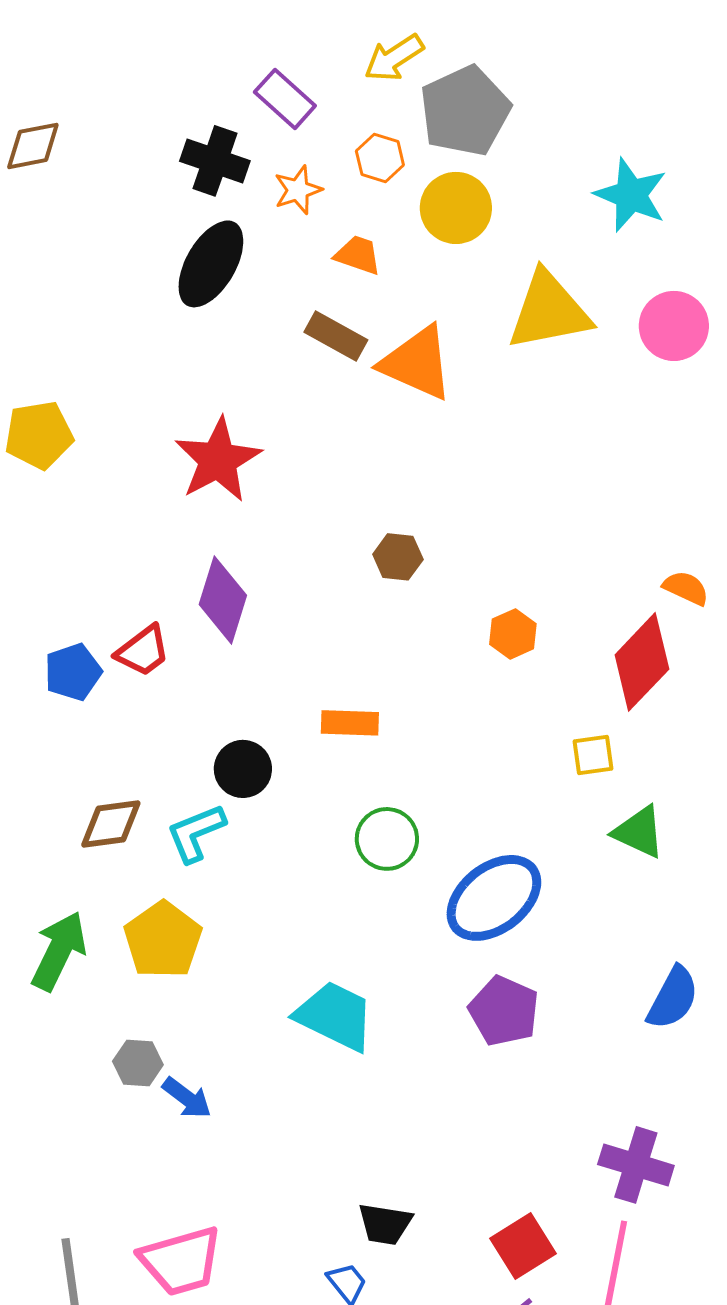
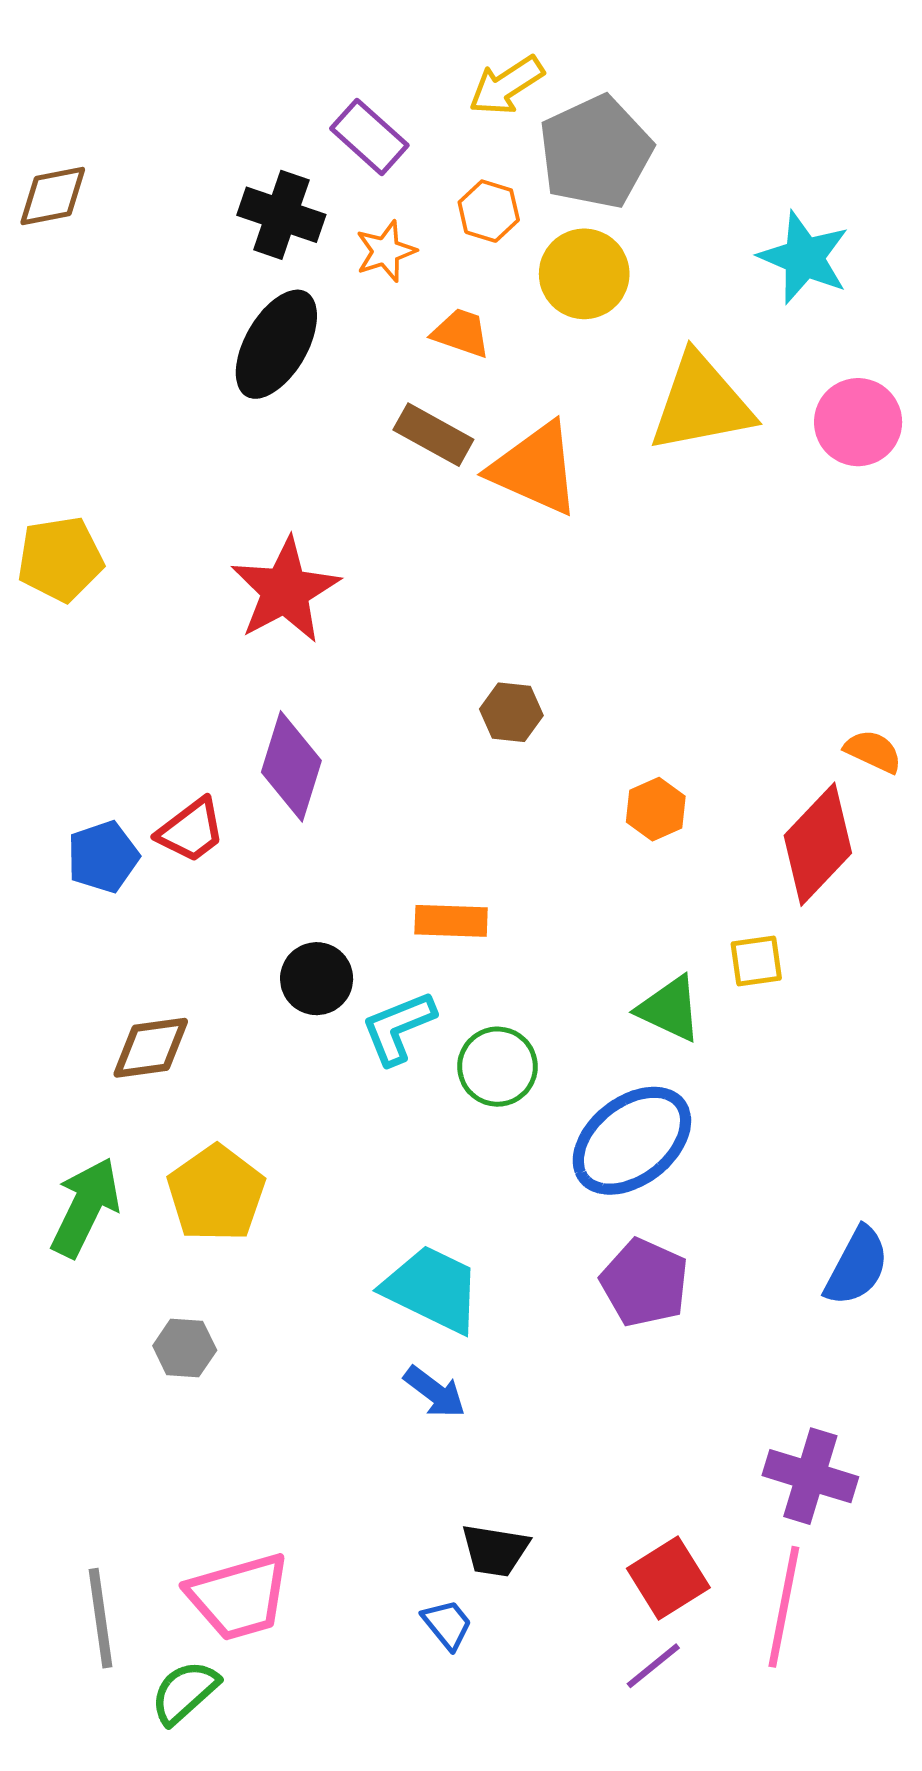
green triangle: (639, 832) -> (670, 1009), moved
cyan L-shape: (196, 833) -> (398, 1028), moved
blue arrow: (187, 1098) -> (435, 1392), moved

